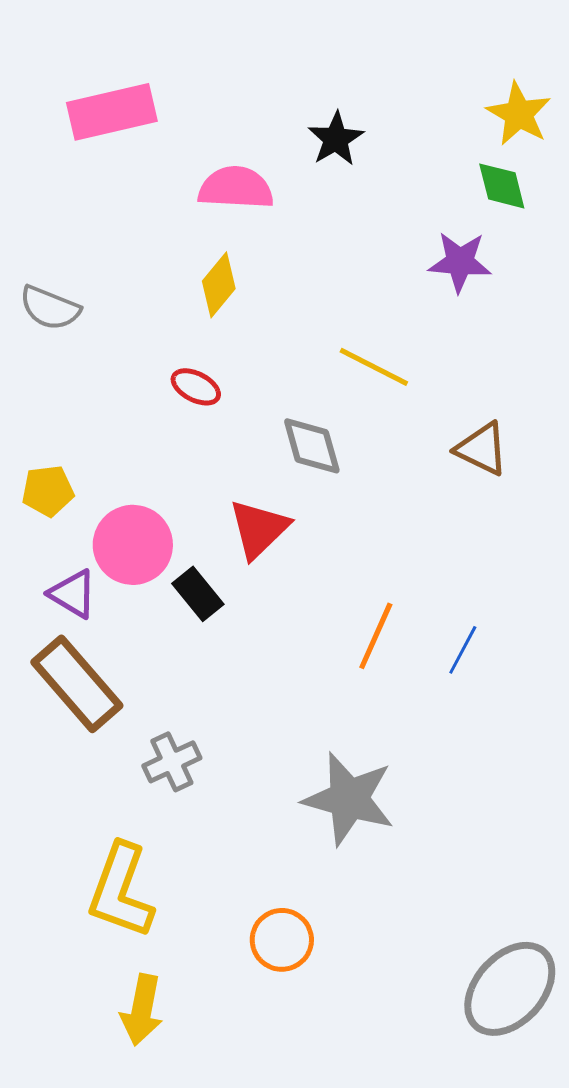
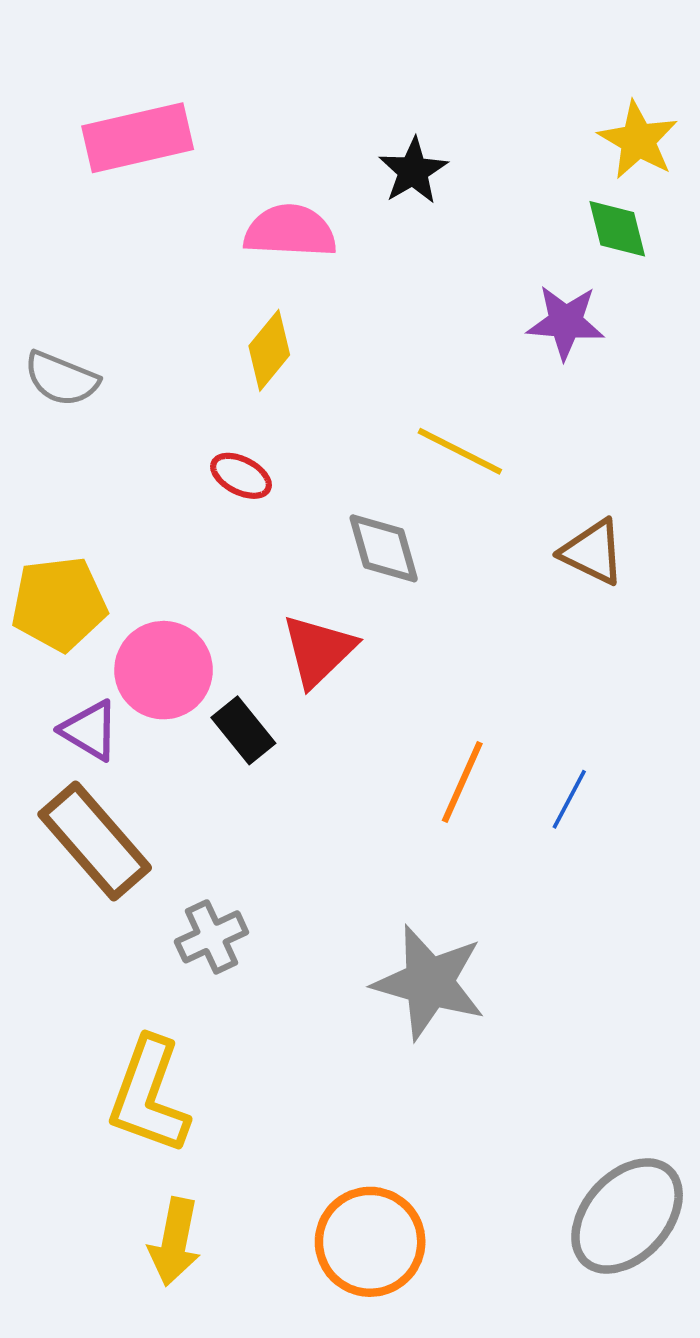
yellow pentagon: (48, 491) -> (59, 604), size x1.5
orange circle: (282, 940) -> (370, 1242), moved, size x1.4

